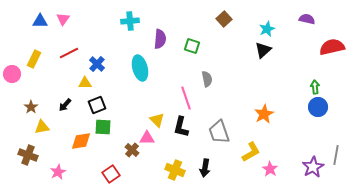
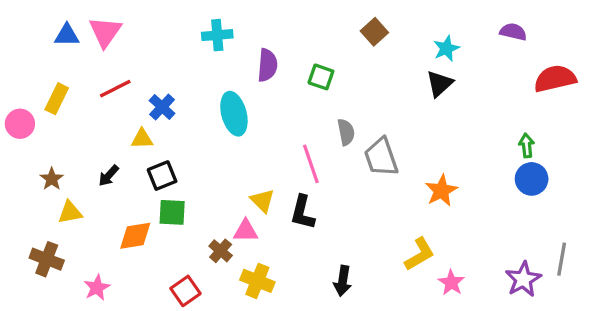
pink triangle: (63, 19) -> (105, 32), size x1.5
gray trapezoid: (219, 132) -> (381, 157), moved
yellow cross: (175, 170) -> (257, 281), moved

